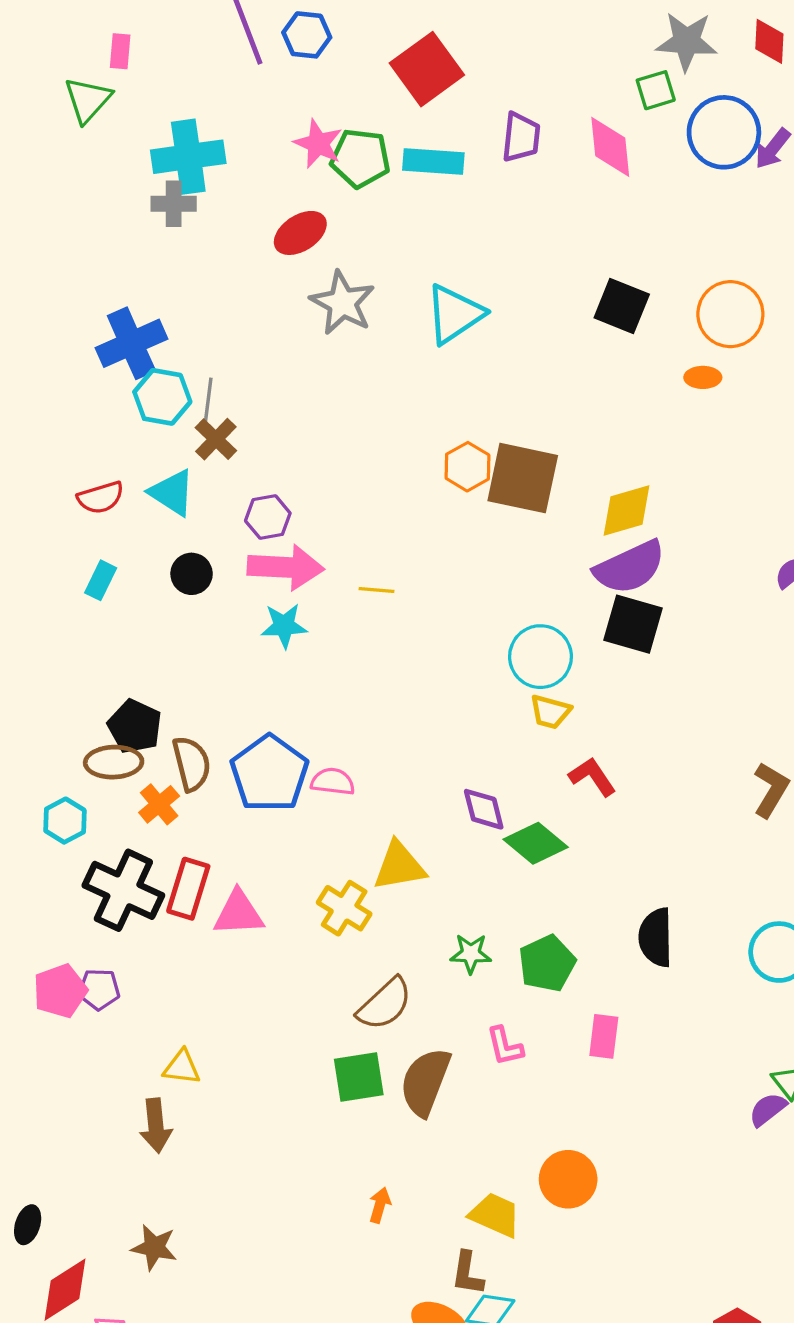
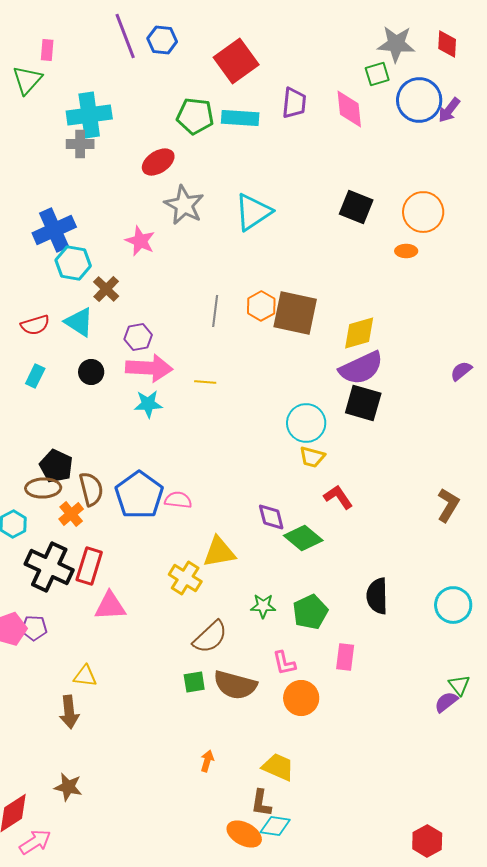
pink star: (318, 144) -> (140, 241), moved
gray line: (208, 403) -> (215, 311), moved
pink triangle: (239, 913) -> (110, 606), moved
green square: (359, 1077) -> (194, 682), size x0.7
brown semicircle: (425, 1082) -> (235, 685), turned -96
orange circle: (568, 1179) -> (301, 698), moved

